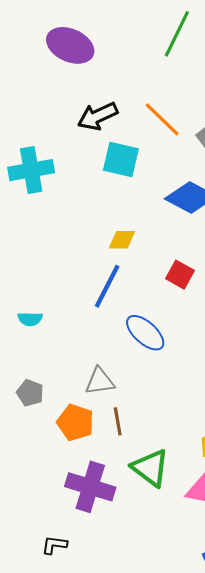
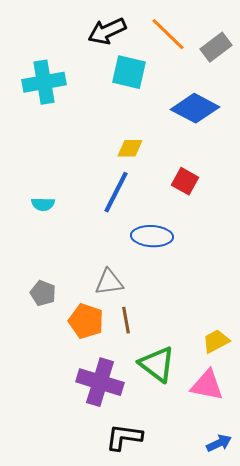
cyan semicircle: (30, 319) -> (43, 204), moved
blue ellipse: (145, 333) -> (152, 236), turned -39
black L-shape: (54, 545) -> (124, 437), moved, size x1.5

